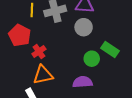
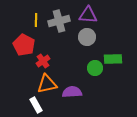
green rectangle: (110, 50) -> (113, 59), turned -36
purple semicircle: (83, 82) -> (72, 92), moved

